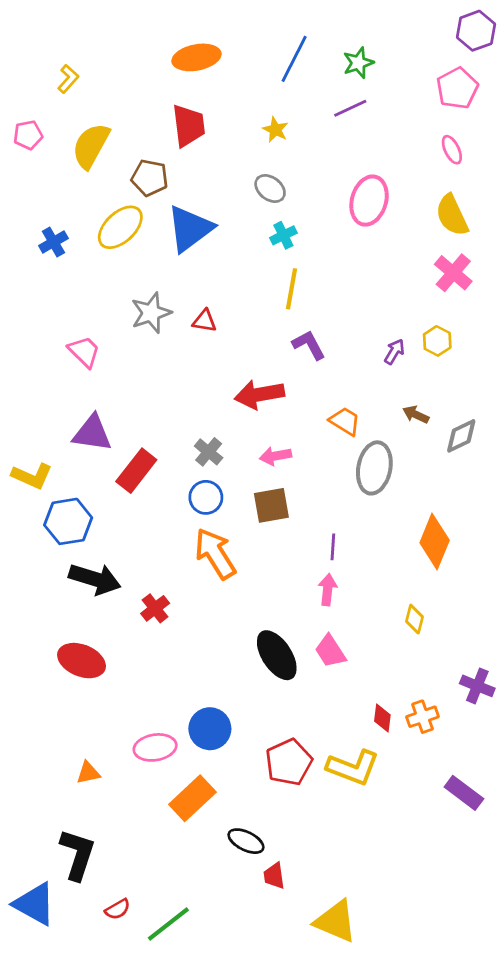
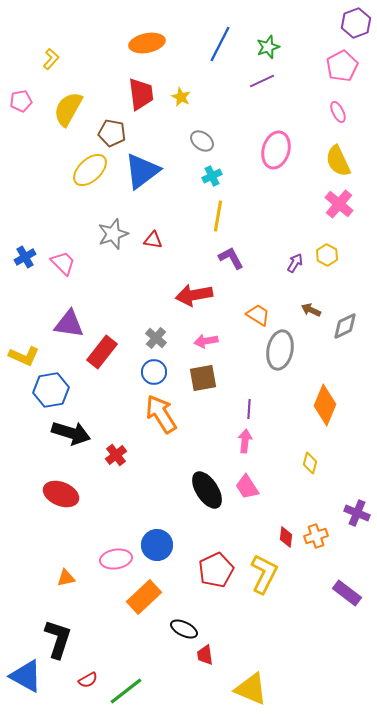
yellow star: (275, 130) -> (181, 97), moved
blue cross: (53, 242) -> (25, 257), moved
yellow L-shape: (353, 768) -> (264, 574), turned -84

